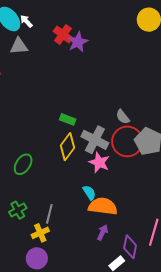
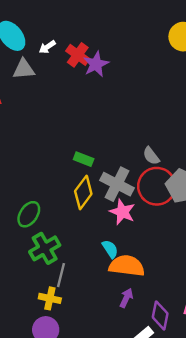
white arrow: (26, 21) -> (47, 47), moved, turned -80
green cross: (18, 210) -> (45, 248), moved, size x1.4
yellow cross: (40, 233) -> (50, 298), turned 36

